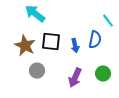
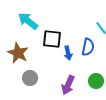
black square: (51, 42) -> (52, 39), moved

